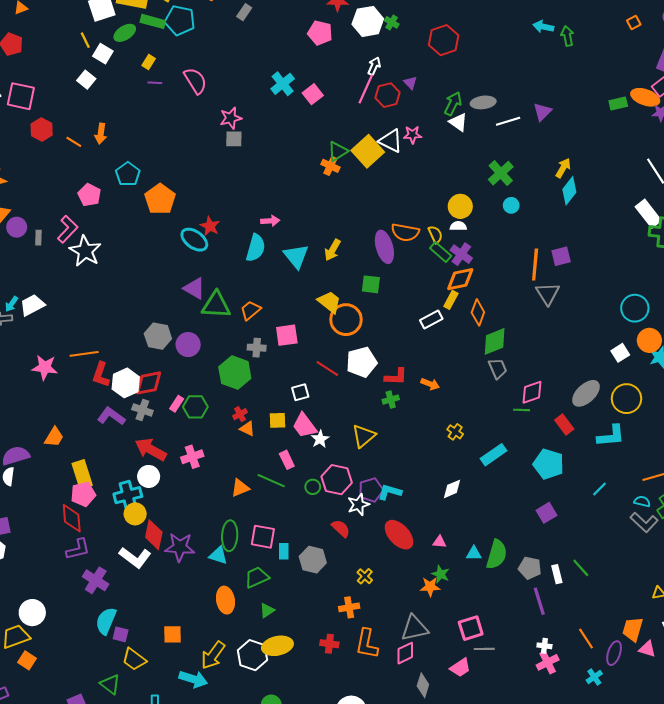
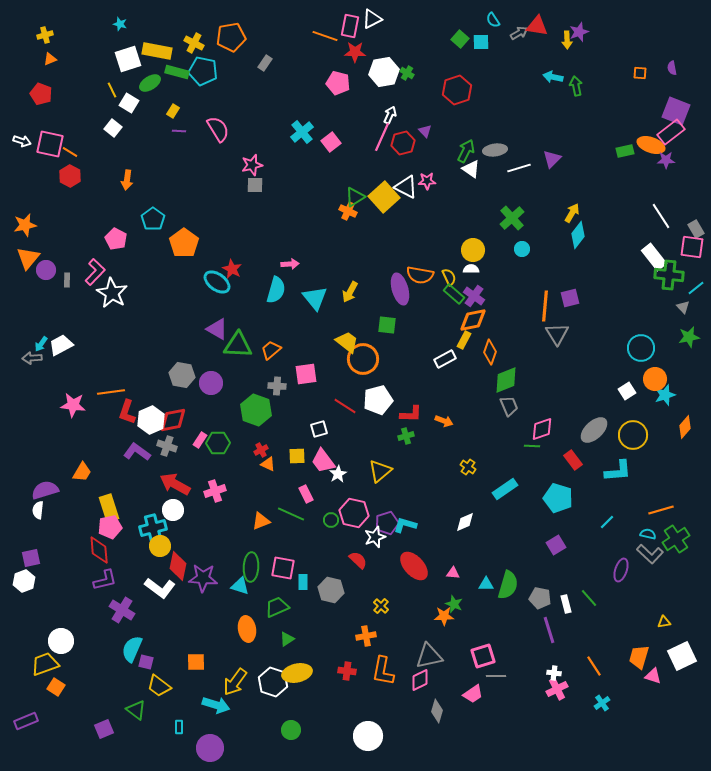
orange square: (634, 22) -> (640, 73), turned 32
orange line: (74, 142) -> (70, 152), moved
purple ellipse: (614, 653) -> (621, 570), moved

